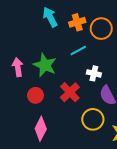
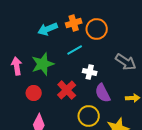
cyan arrow: (50, 17) -> (48, 29), moved, turned -84
green star: (45, 65) -> (43, 64), turned 30

